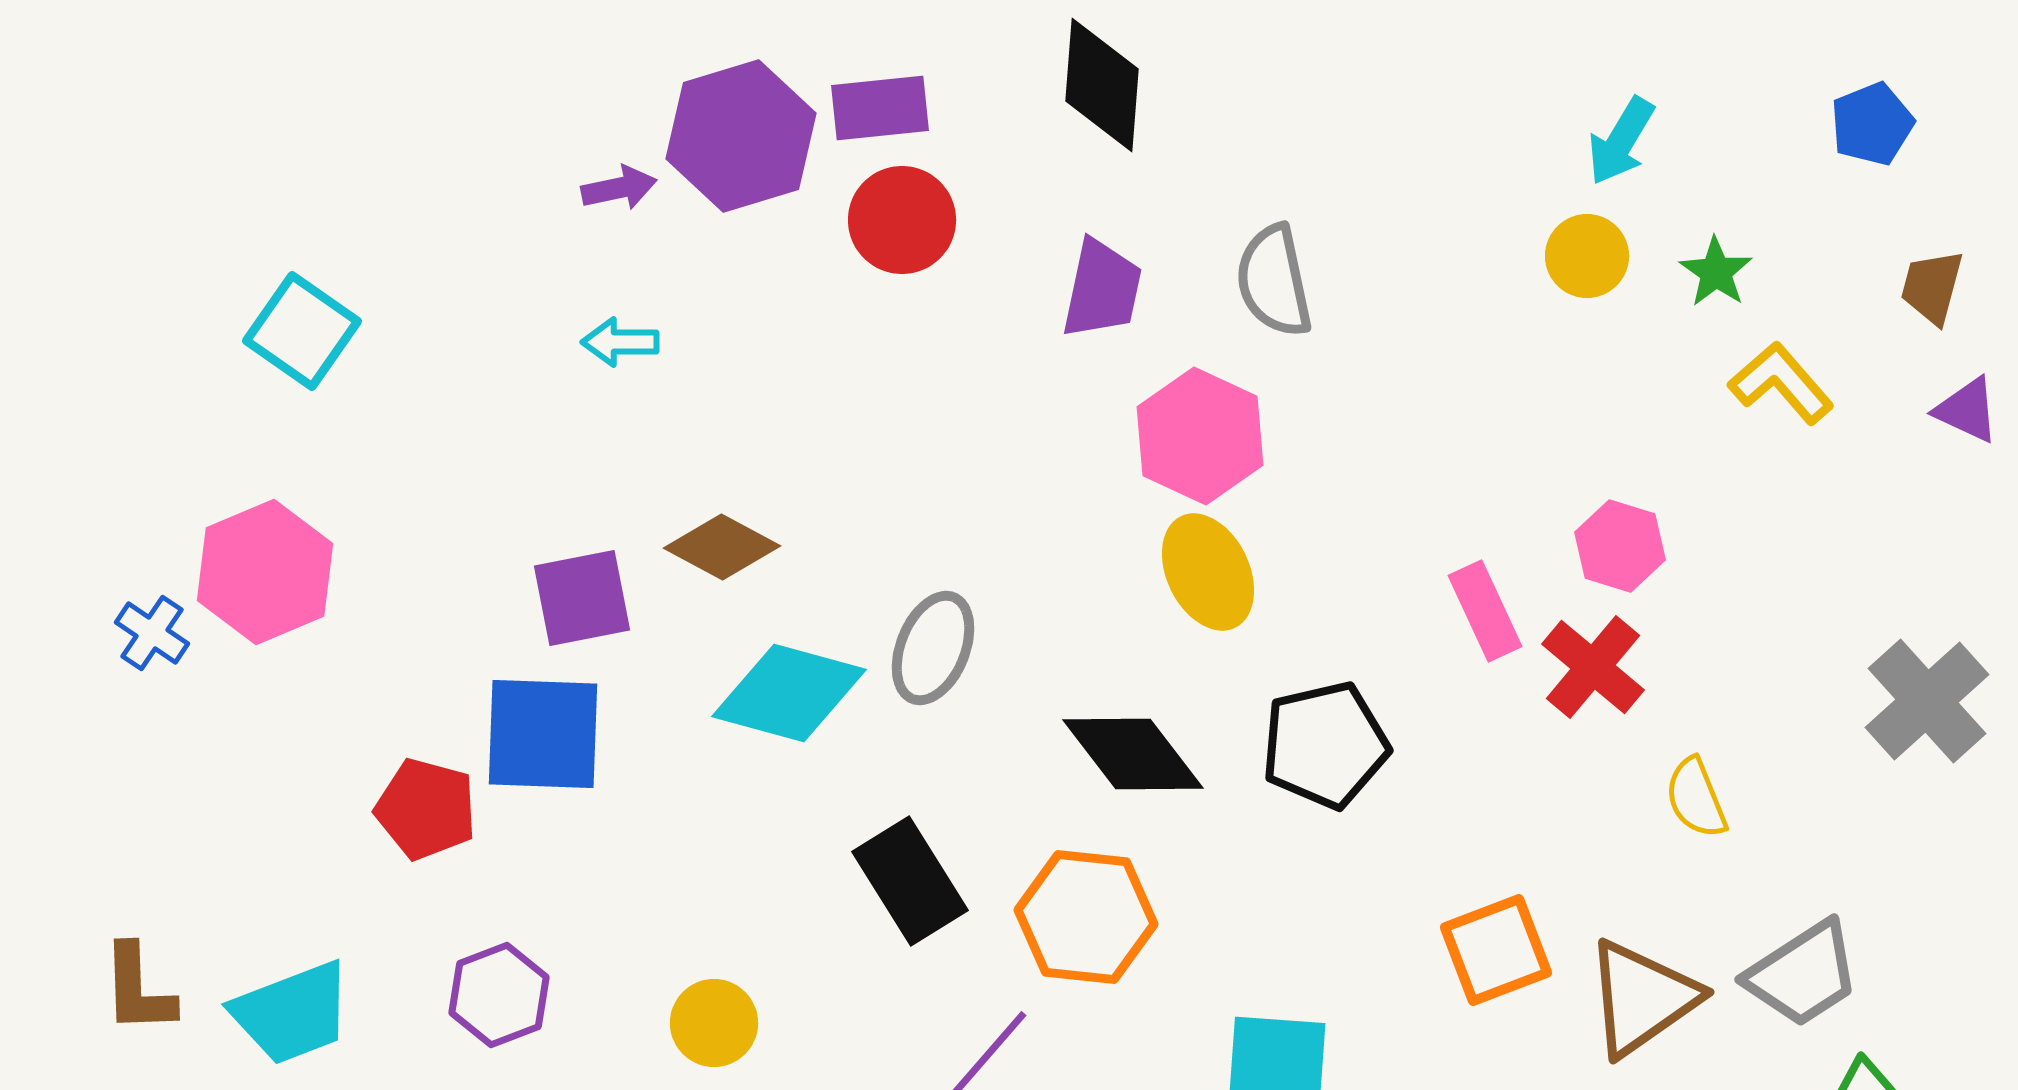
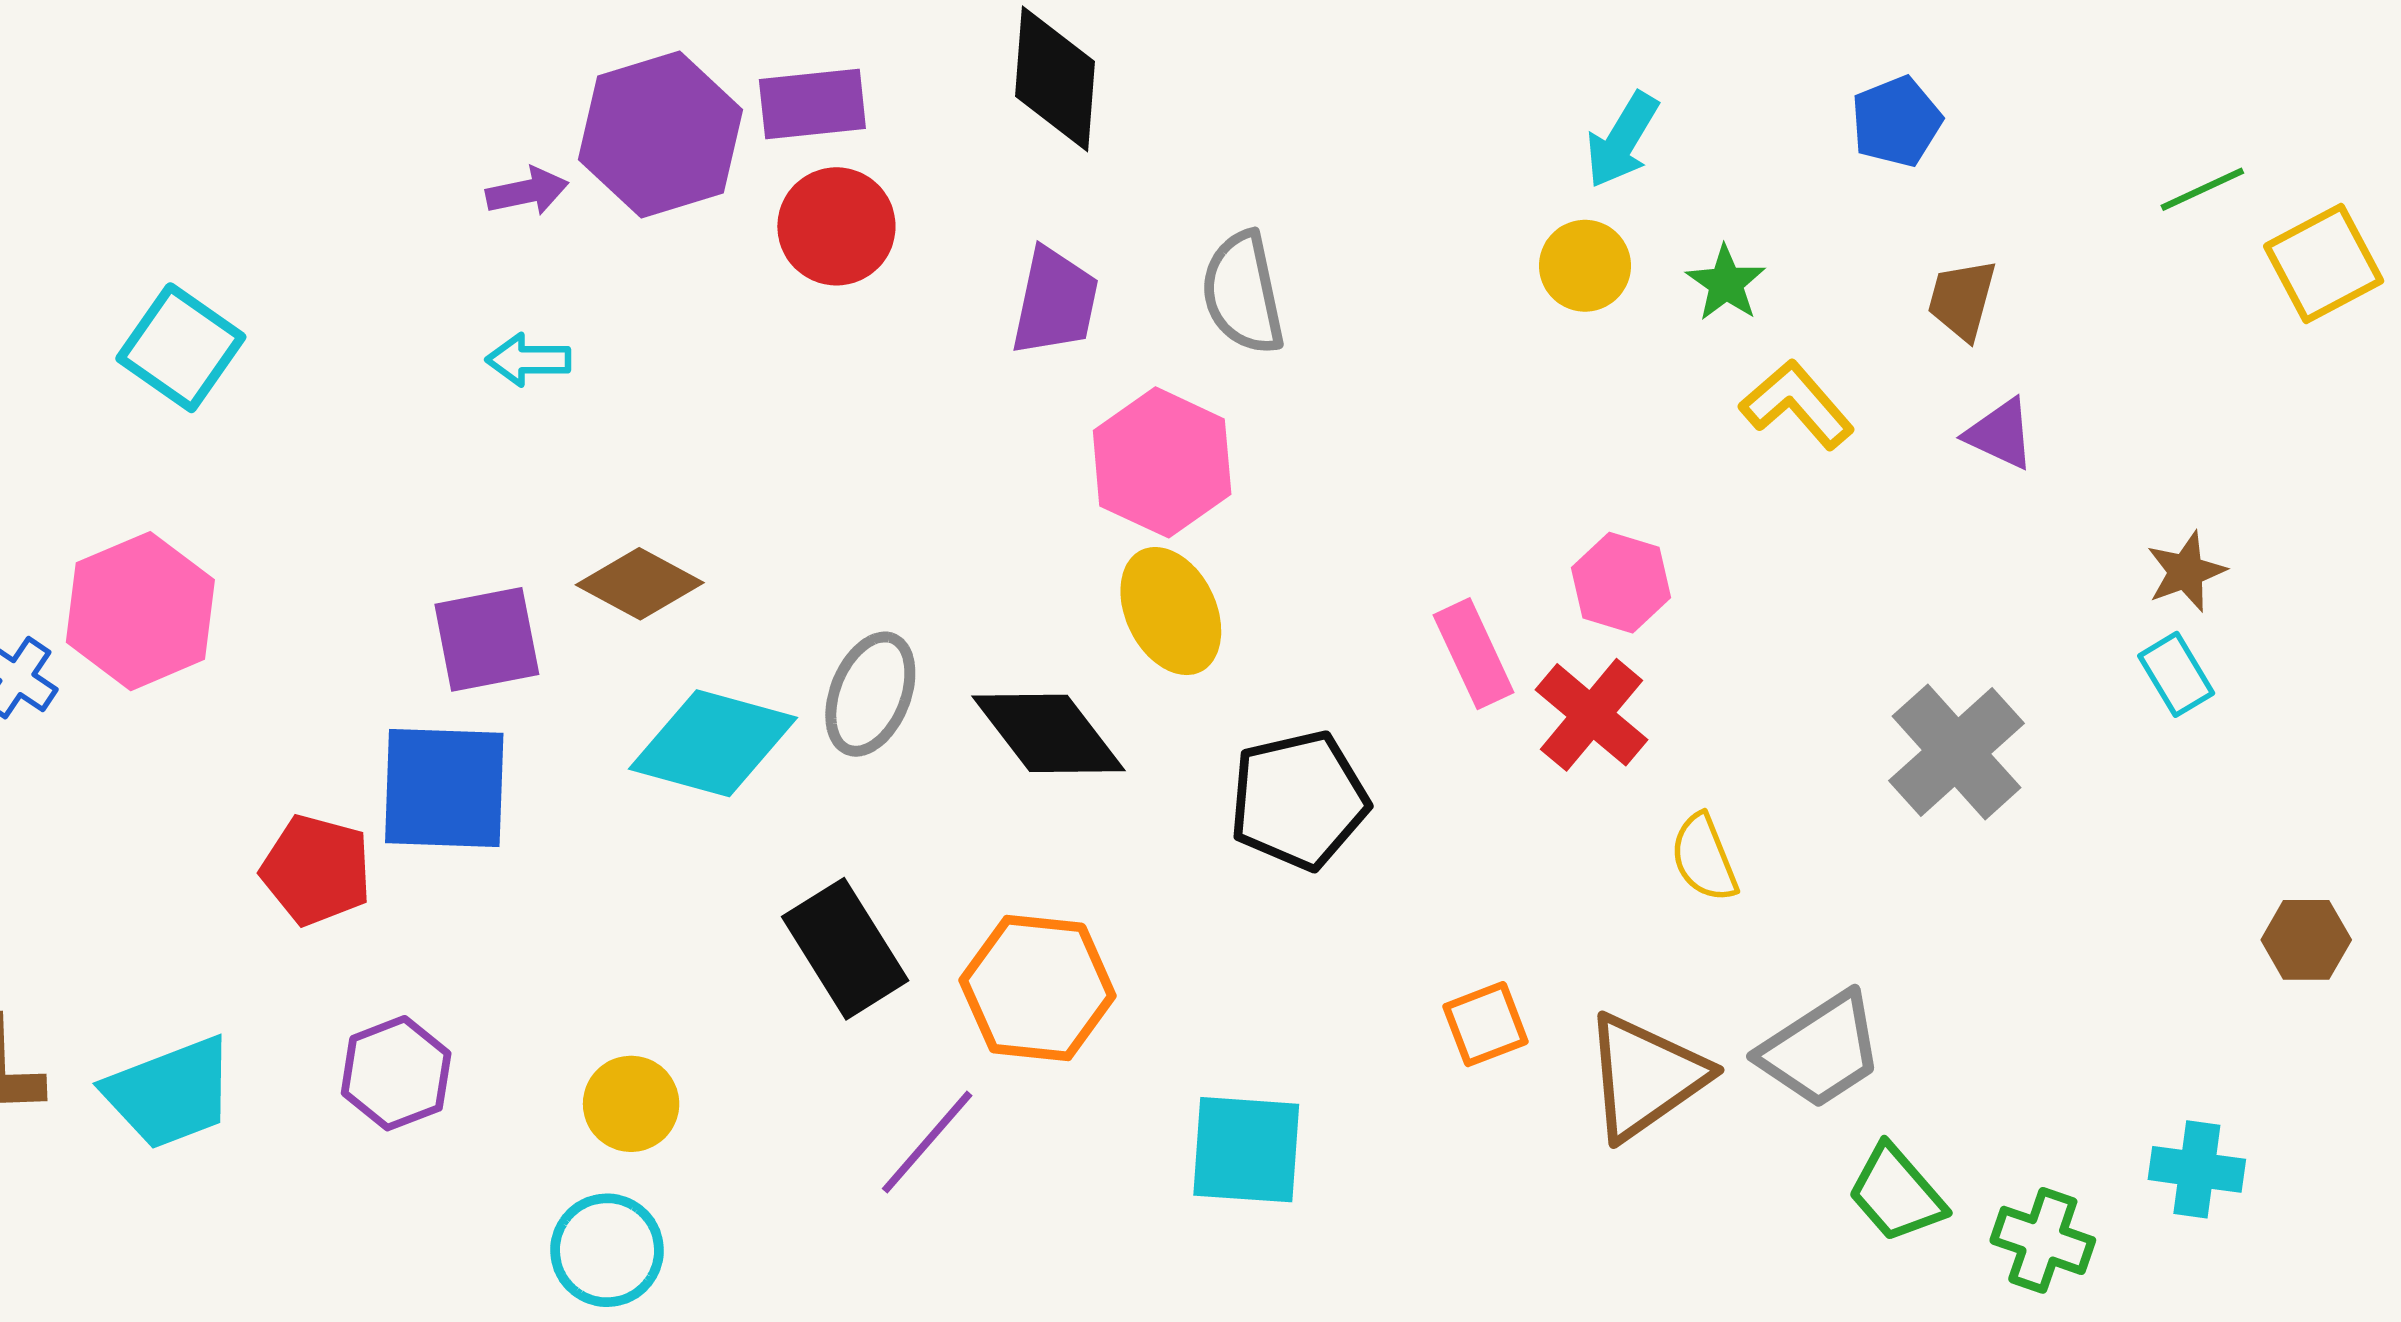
black diamond: (1133, 754) -> (1048, 733), moved
orange square: (1496, 950) -> (1486, 1024), size x0.7

